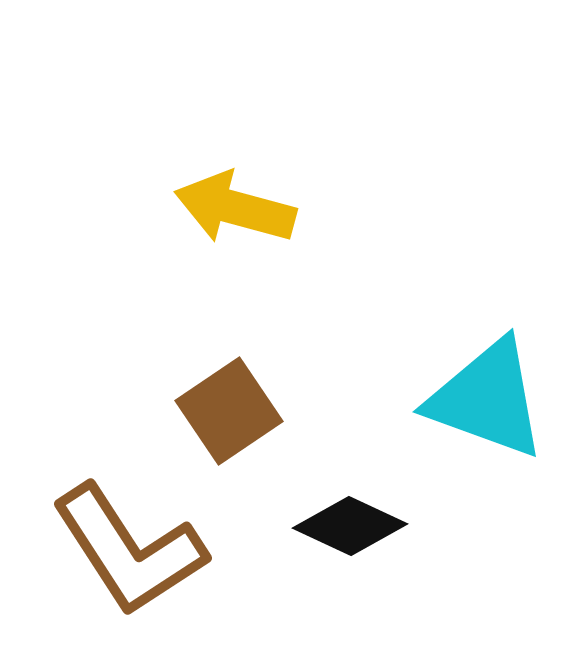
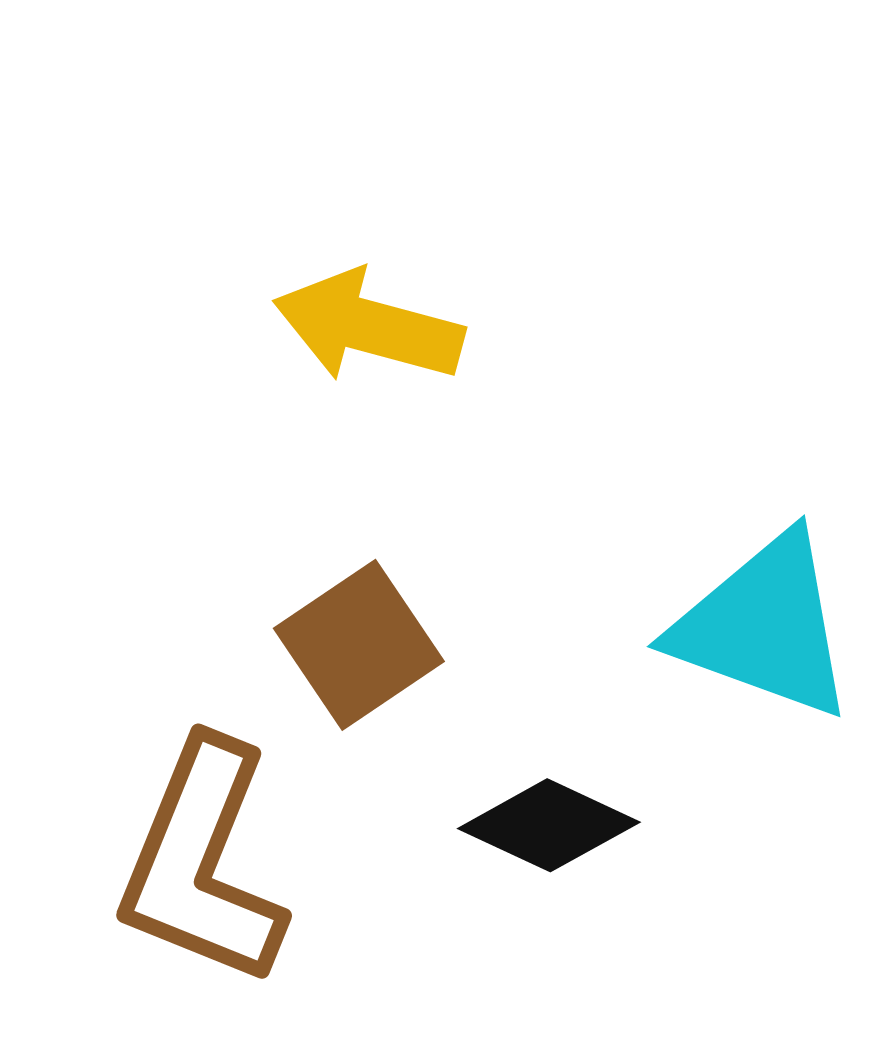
brown L-shape: (129, 550) -> (202, 863), turned 55

